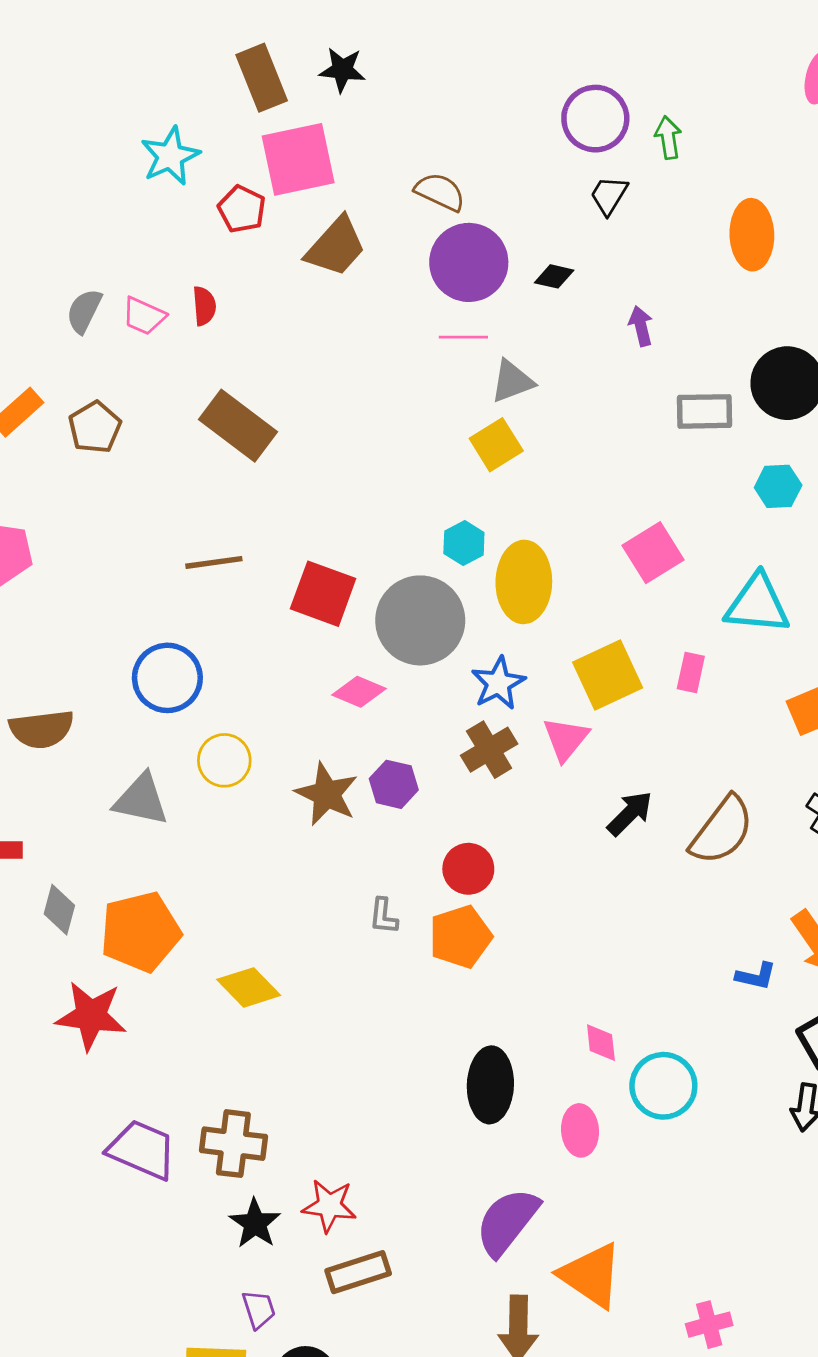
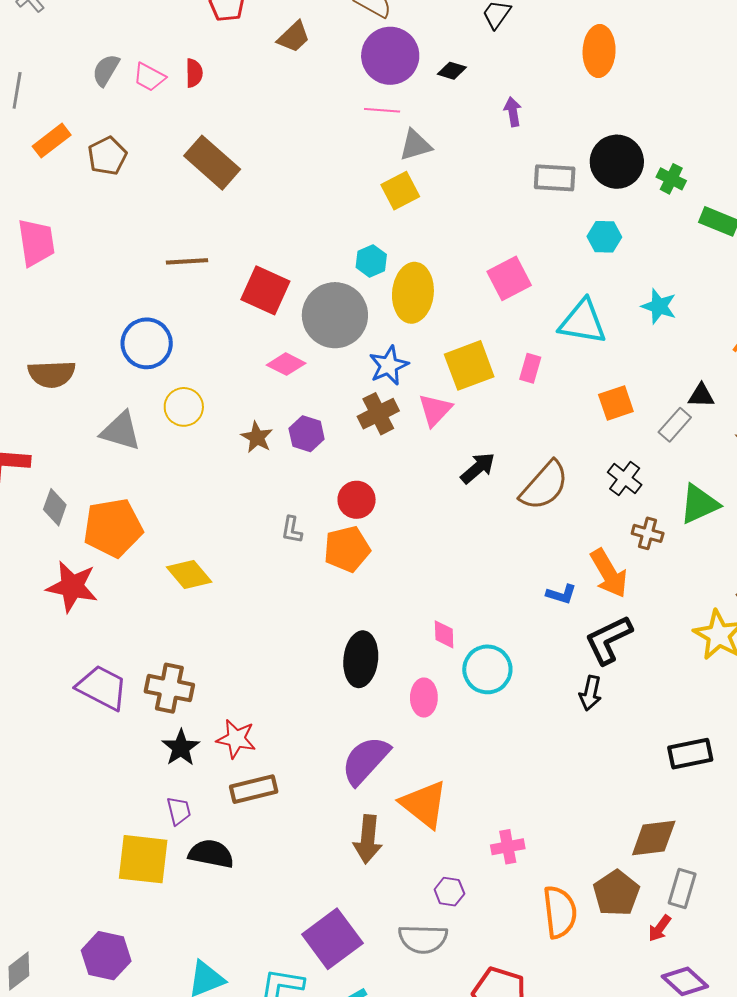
brown trapezoid: (336, 247) -> (294, 37), size x0.7
brown star: (327, 794) -> (257, 437), size x0.7

